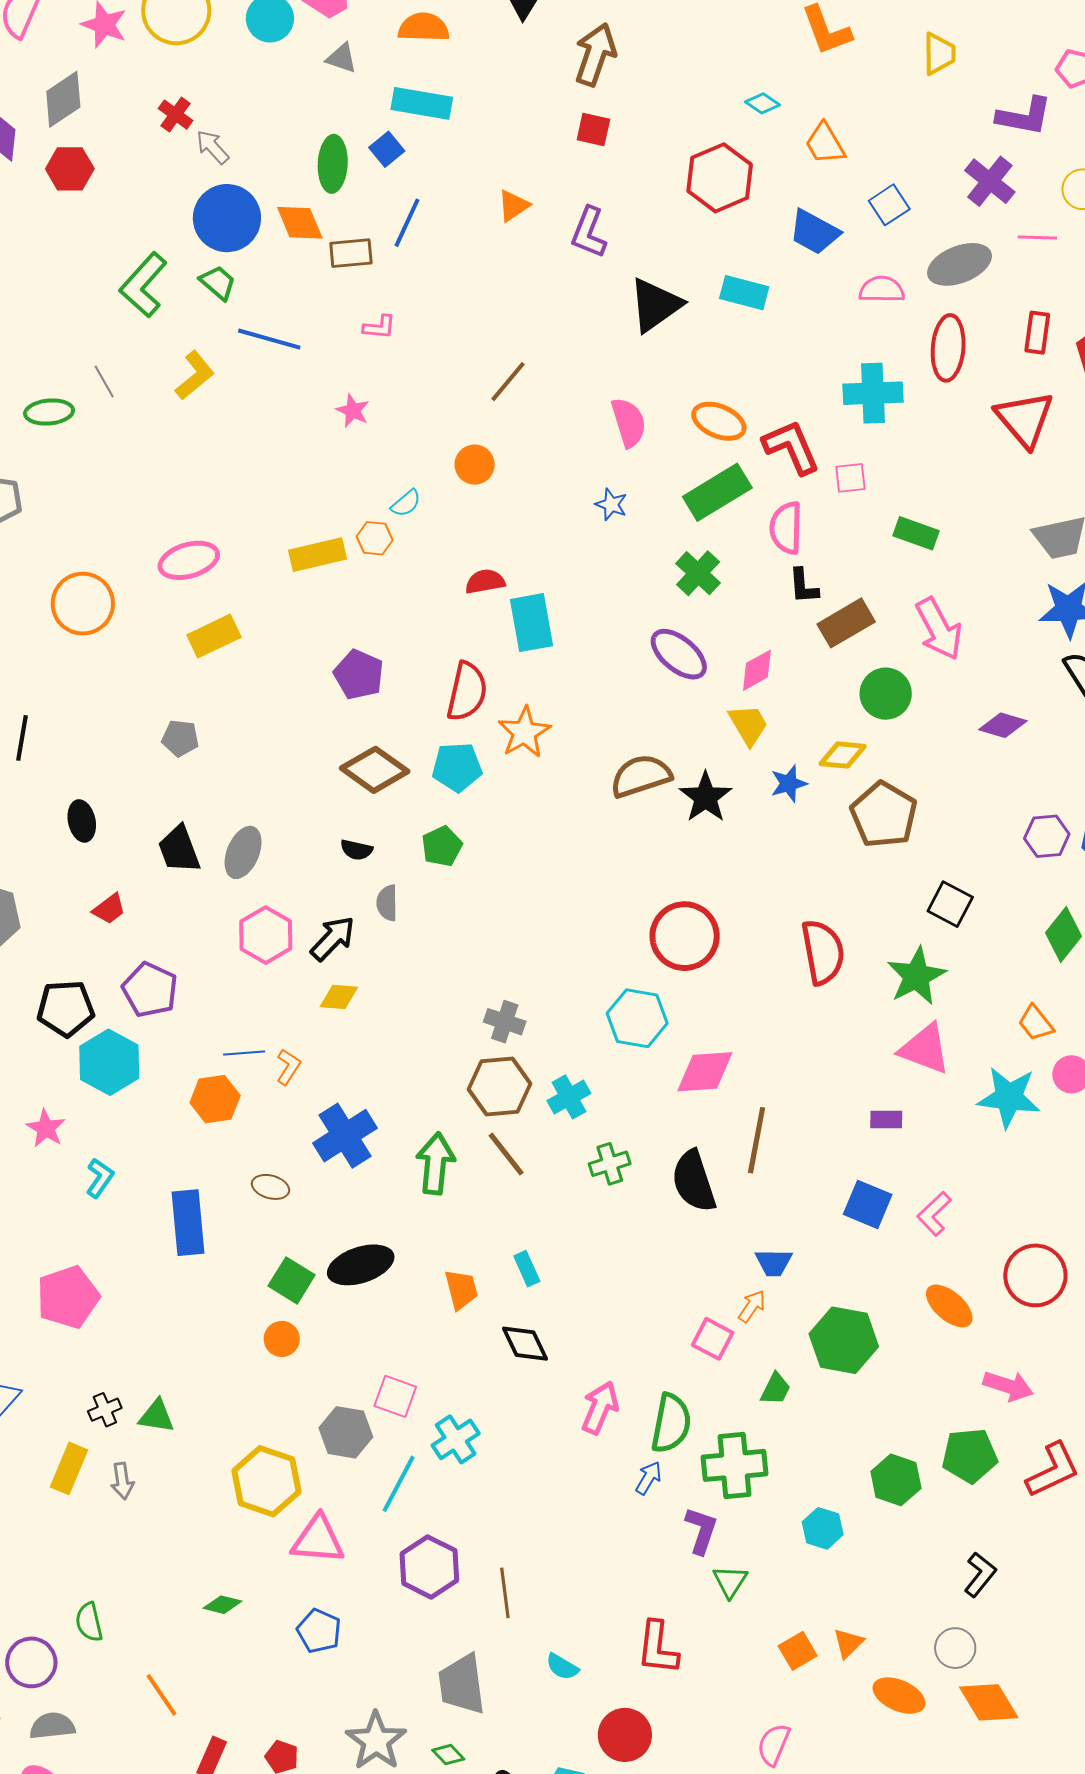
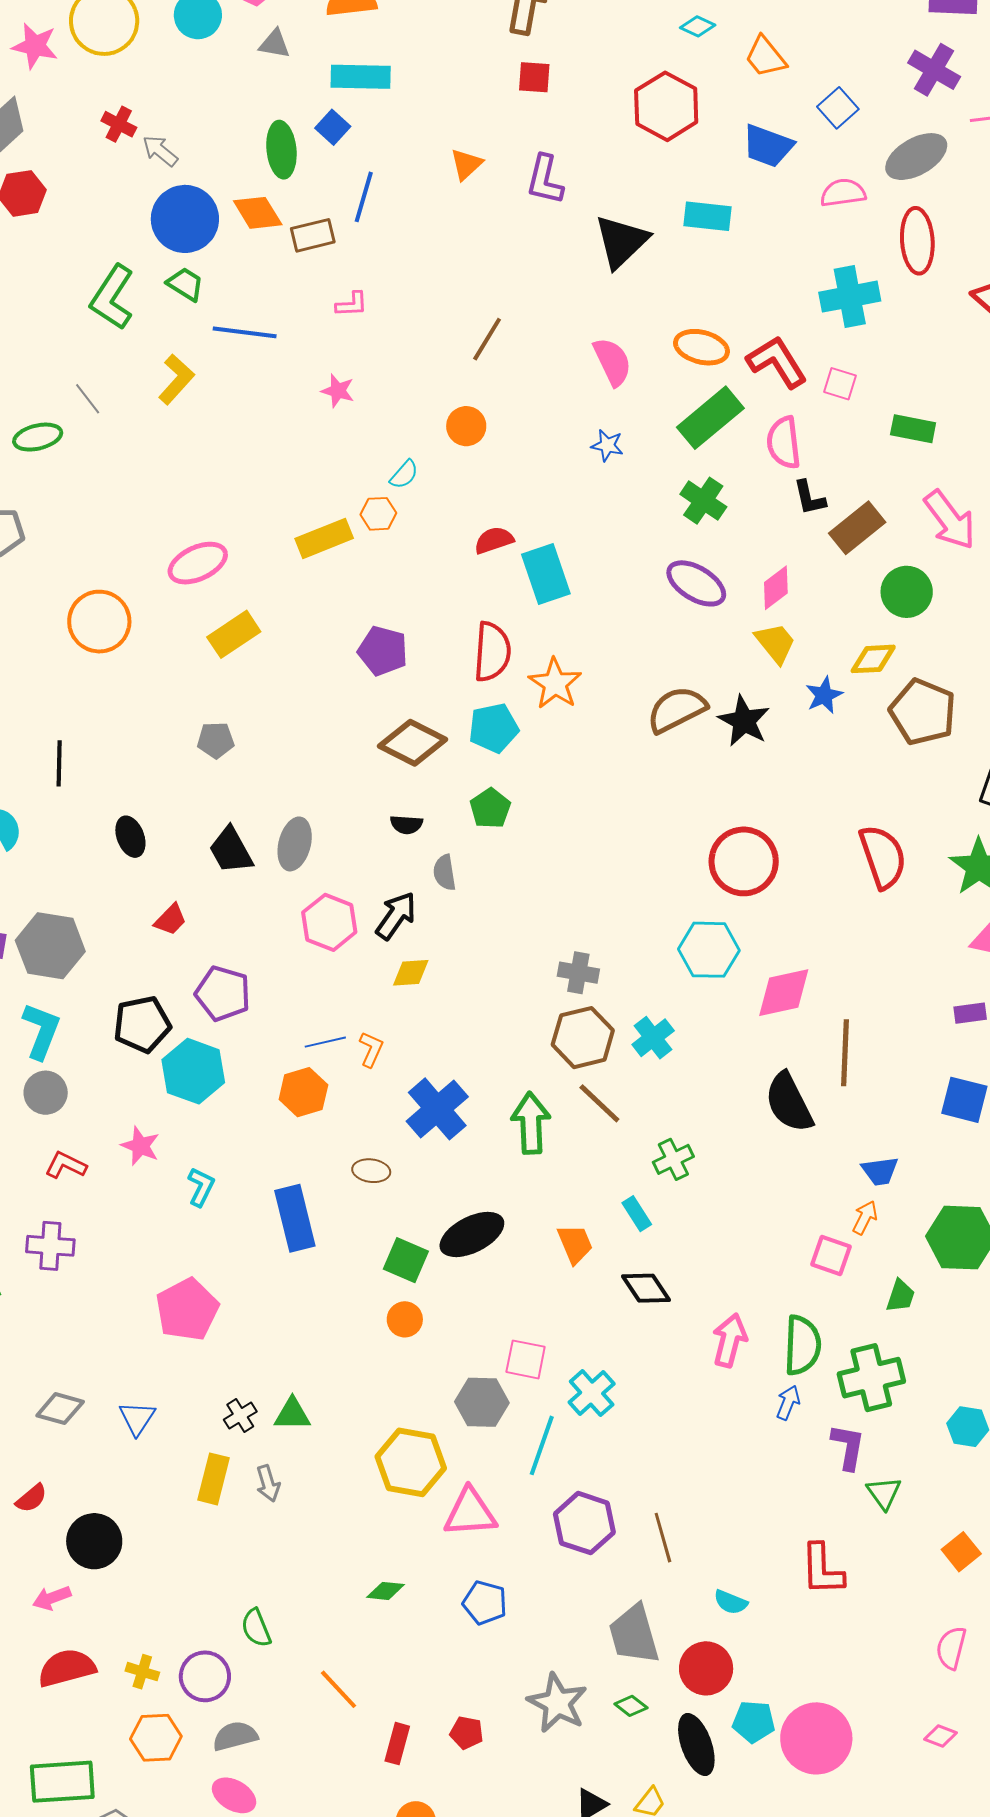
pink square: (850, 478) -> (840, 384), turned 32
green cross: (610, 1164) -> (673, 1159), moved
red circle: (625, 1735) -> (706, 1668), moved

